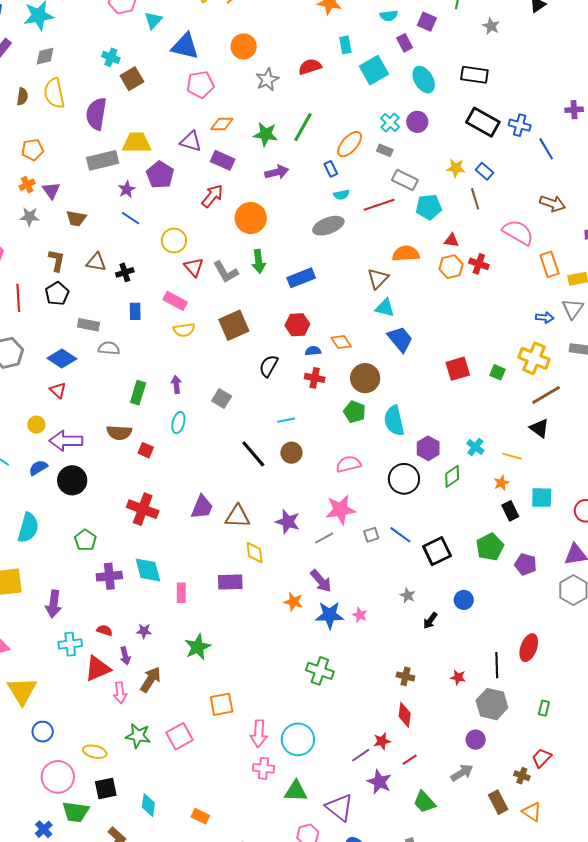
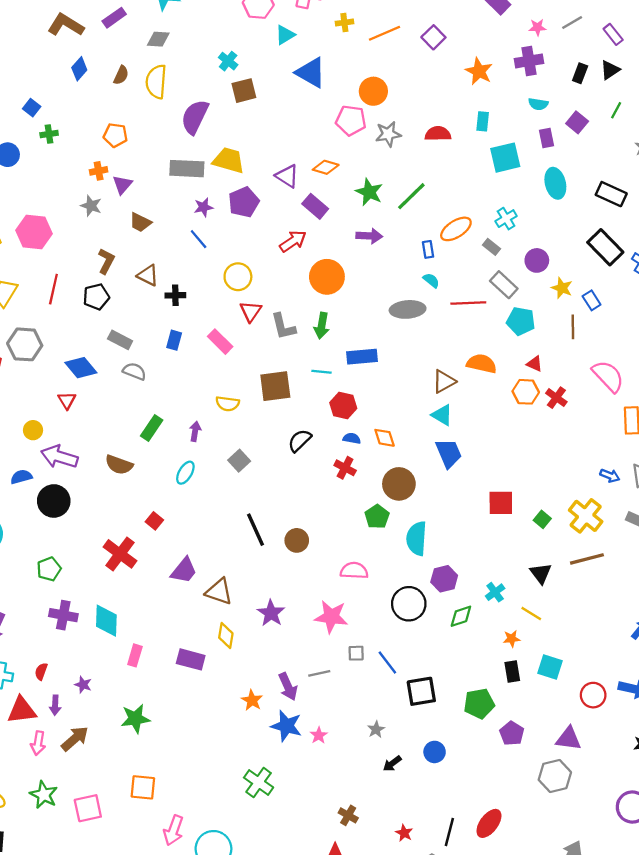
pink pentagon: (200, 85) -> (351, 120), moved
purple circle: (417, 122) -> (537, 260), moved
cyan semicircle: (341, 195) -> (431, 280), turned -147
yellow semicircle: (184, 330) -> (228, 404), moved
cyan line: (286, 420) -> (321, 372), moved
black triangle: (539, 428) -> (541, 573), moved
red square: (146, 450) -> (154, 521), moved
gray line: (324, 538) -> (319, 673), moved
red semicircle: (105, 630) -> (41, 671), turned -105

